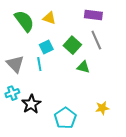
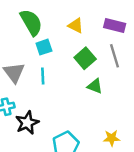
yellow triangle: (49, 18) -> (76, 26), moved
cyan square: (46, 47) -> (44, 47), moved

